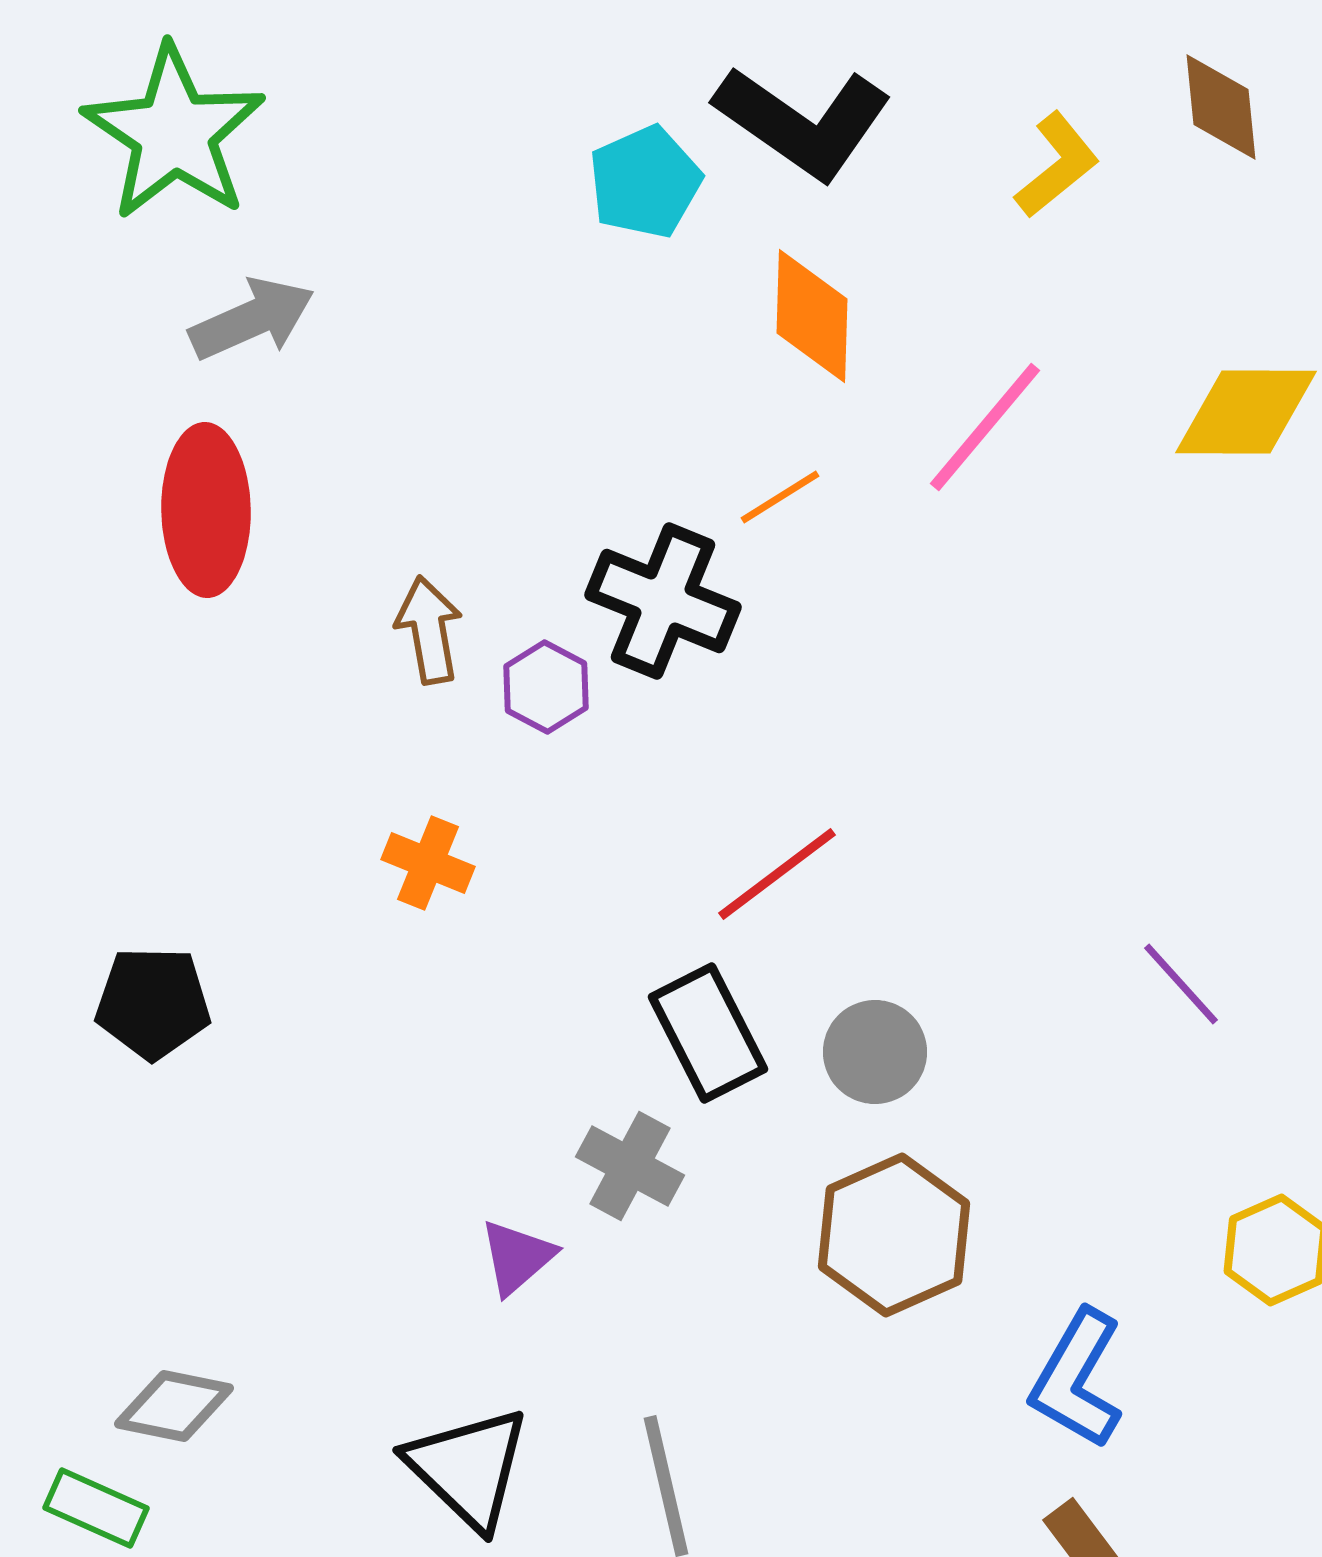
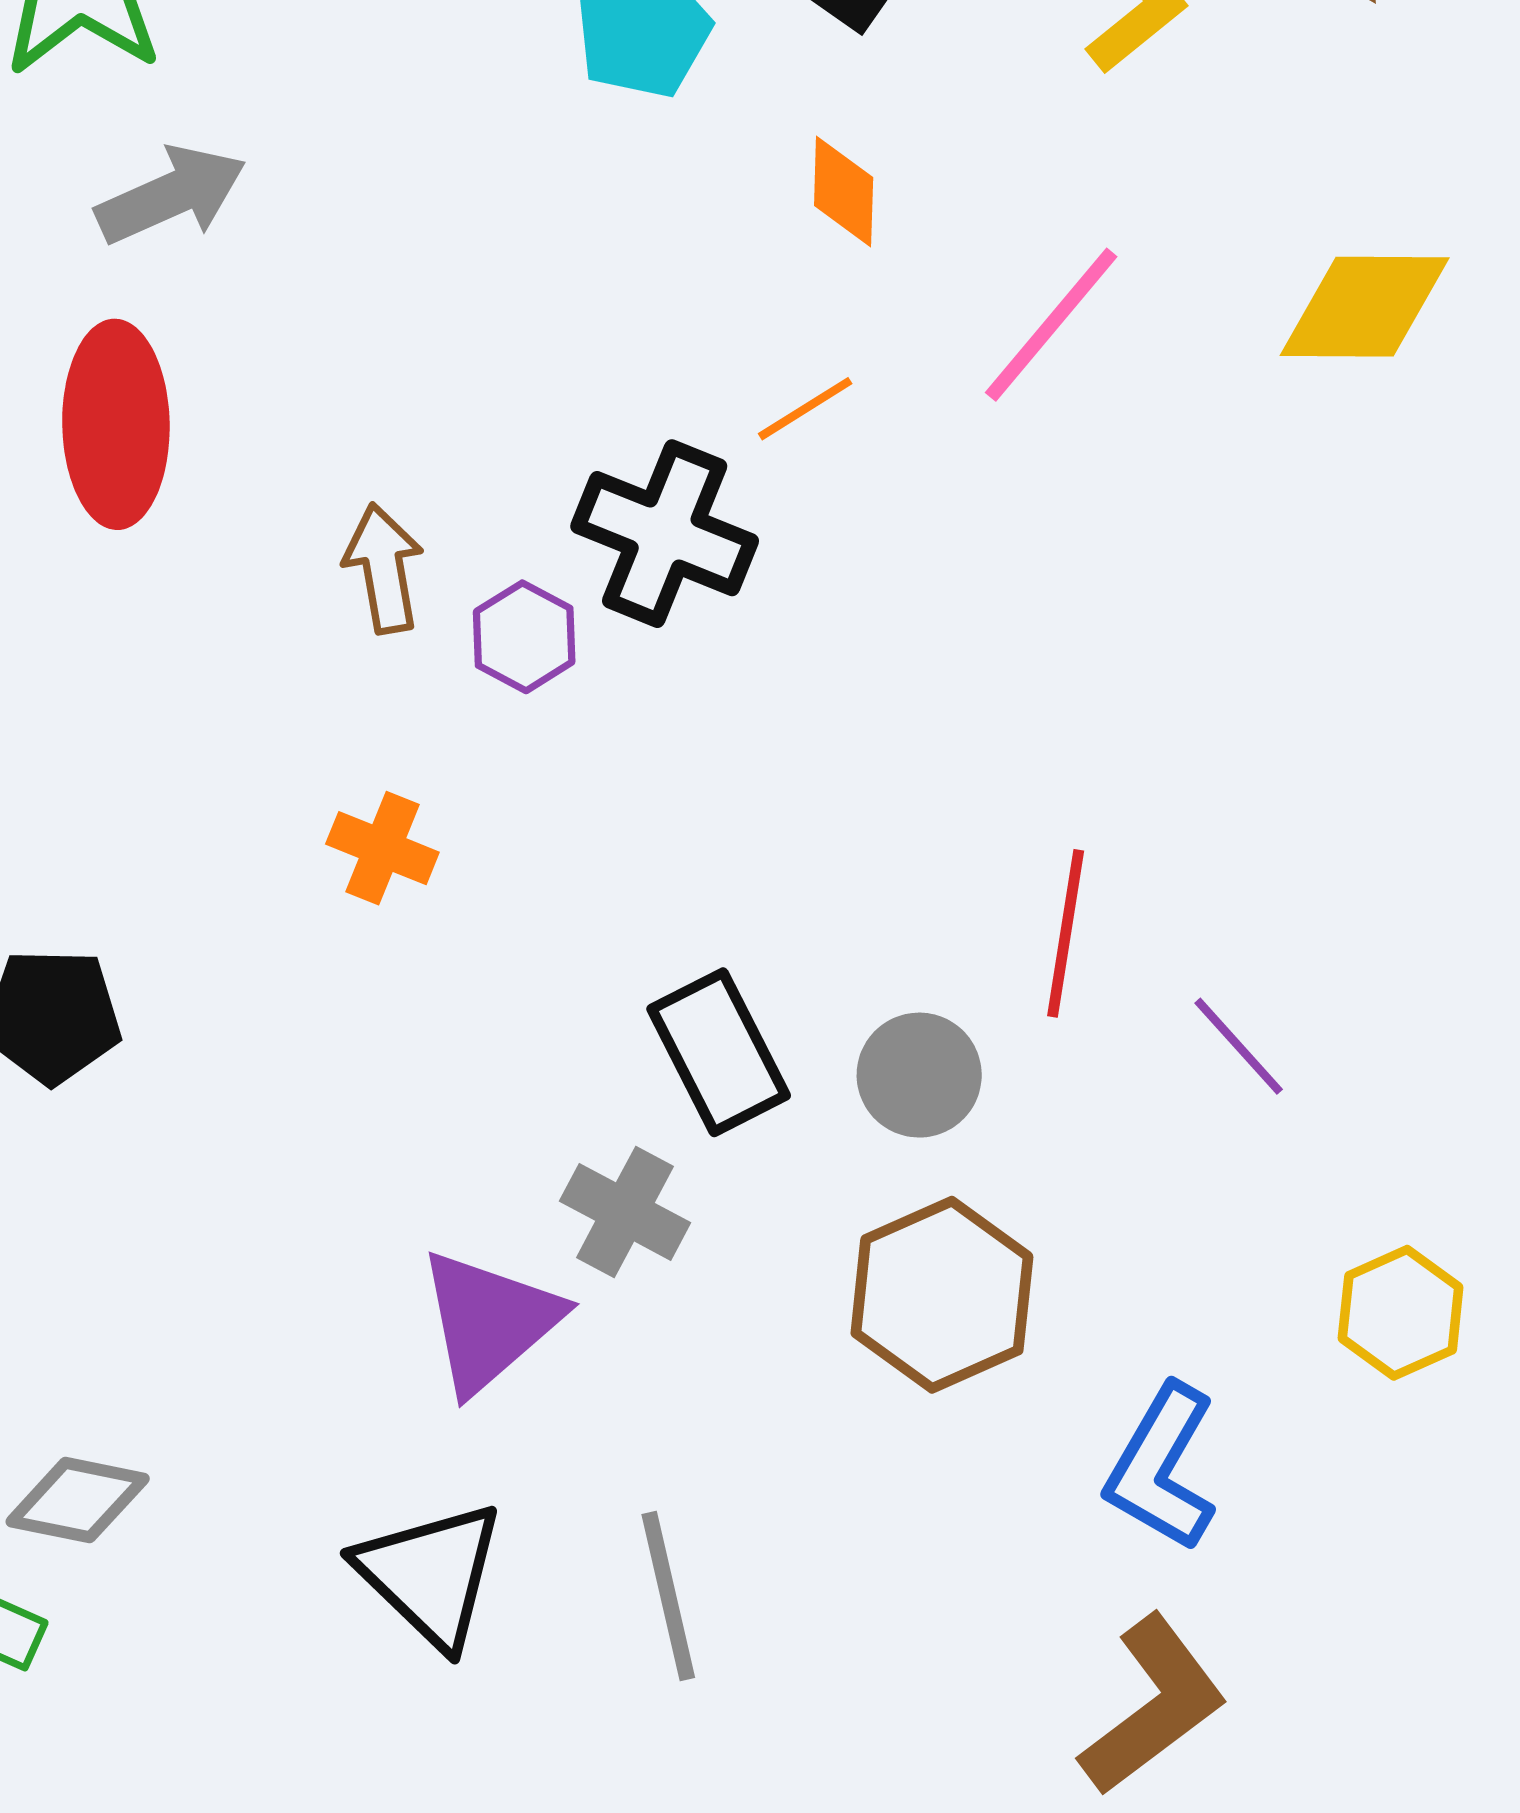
orange diamond: (812, 316) -> (844, 191), size x0.7
red line: (777, 874) -> (1066, 933), moved, turned -44
purple line: (1181, 984) -> (1239, 1046), moved
purple triangle: (517, 1257) -> (489, 1321), size x1.6

